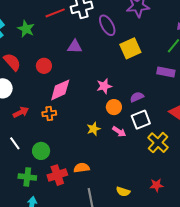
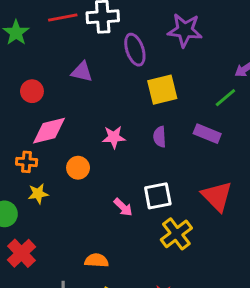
purple semicircle: (137, 97) -> (160, 137), moved, turned -80
orange circle: (114, 107) -> (78, 168), moved
yellow star: (94, 129) -> (38, 194), moved
orange semicircle: (82, 168) -> (96, 260), moved
red cross: (57, 175) -> (21, 253), turned -36

